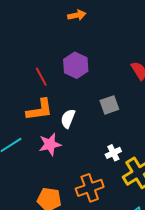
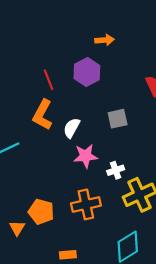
orange arrow: (77, 15) -> (105, 40), moved
orange L-shape: (40, 110) -> (42, 115), turned 120
pink star: (50, 144) -> (86, 156), moved

